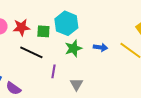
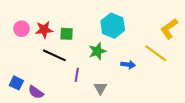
cyan hexagon: (66, 23) -> (113, 26), moved
blue arrow: (100, 47) -> (128, 65), moved

